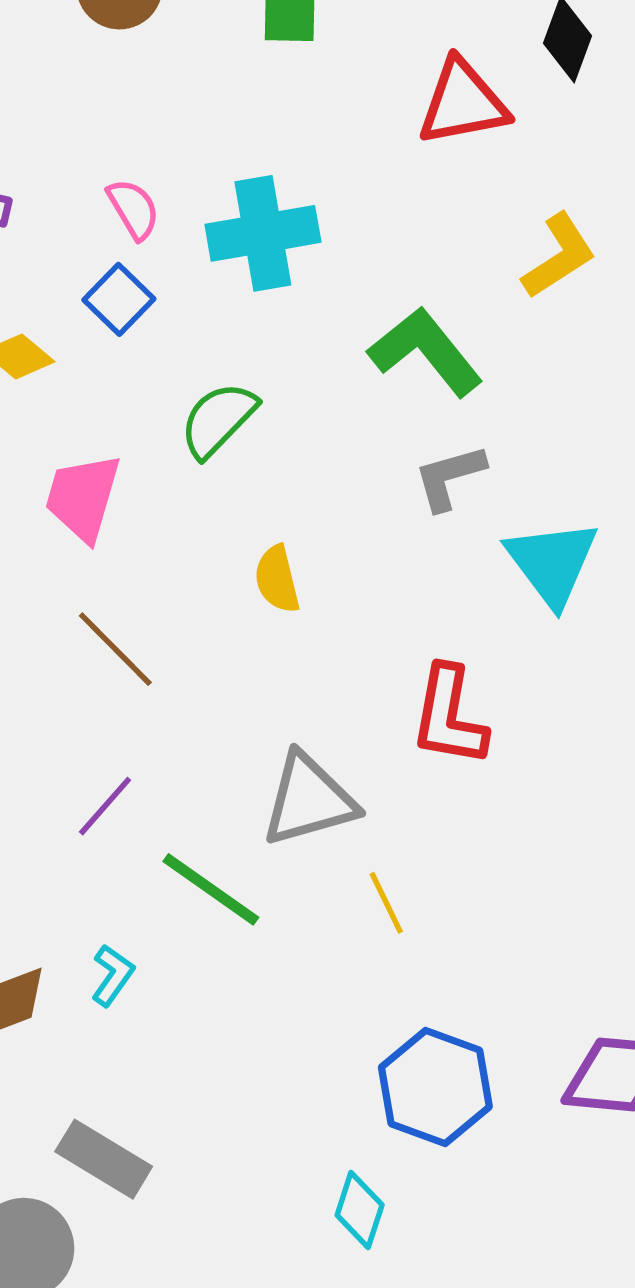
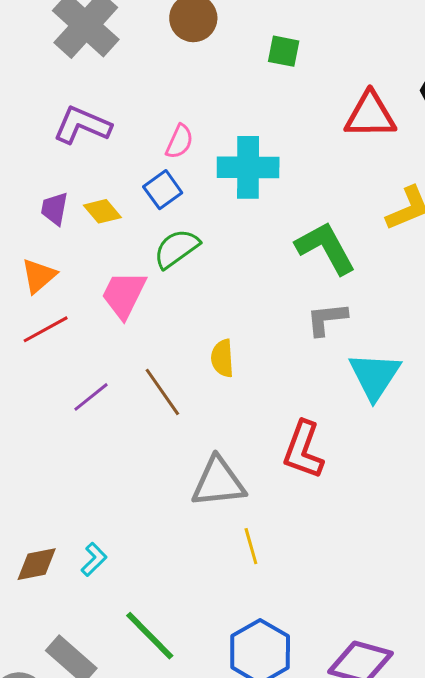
pink semicircle: (133, 209) -> (179, 142), turned 45
green semicircle: (218, 420) -> (176, 249), moved
brown line: (115, 649) -> (162, 392), moved
purple line: (105, 806) -> (91, 397), moved
green line: (211, 889) -> (150, 636), moved

